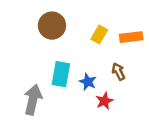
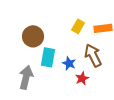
brown circle: (52, 26) -> (33, 36), moved
brown arrow: (118, 72) -> (93, 55), size x1.6

